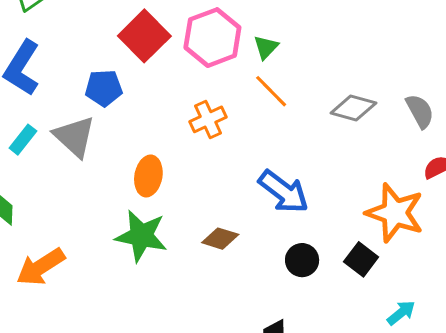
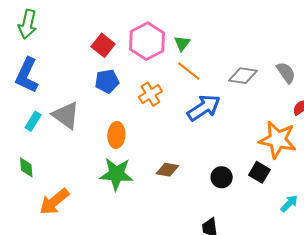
red square: (144, 36) -> (103, 45), size x0.7
blue pentagon: (104, 88) -> (107, 81), moved
blue arrow: (284, 192) -> (204, 108), moved, turned -64

